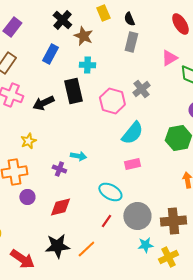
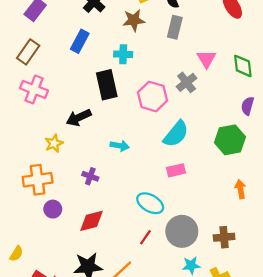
brown star: (83, 36) -> (134, 20), moved, turned -30
pink triangle: (169, 58) -> (206, 59), moved, turned -30
black arrow: (43, 103) -> (79, 118), moved
cyan arrow: (78, 156) -> (120, 146), moved
brown cross: (173, 221) -> (224, 237), size x0.7

